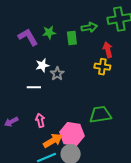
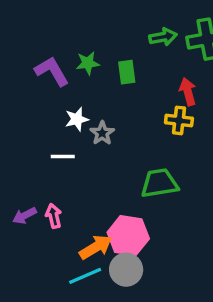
green arrow: (89, 27) -> (163, 37), moved
green trapezoid: (100, 115) -> (159, 183), moved
pink arrow: (40, 120) -> (54, 216), moved

